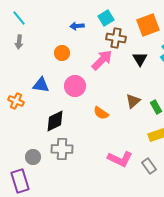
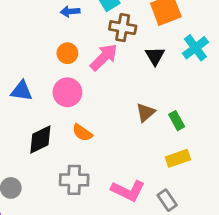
orange circle: (62, 53) -> (67, 53), moved
orange semicircle: (101, 113) -> (82, 133), moved
gray cross: (62, 149) -> (74, 180), moved

